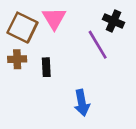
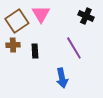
brown square: (22, 28) -> (17, 21), turned 30
purple line: (98, 45) -> (74, 48), moved

